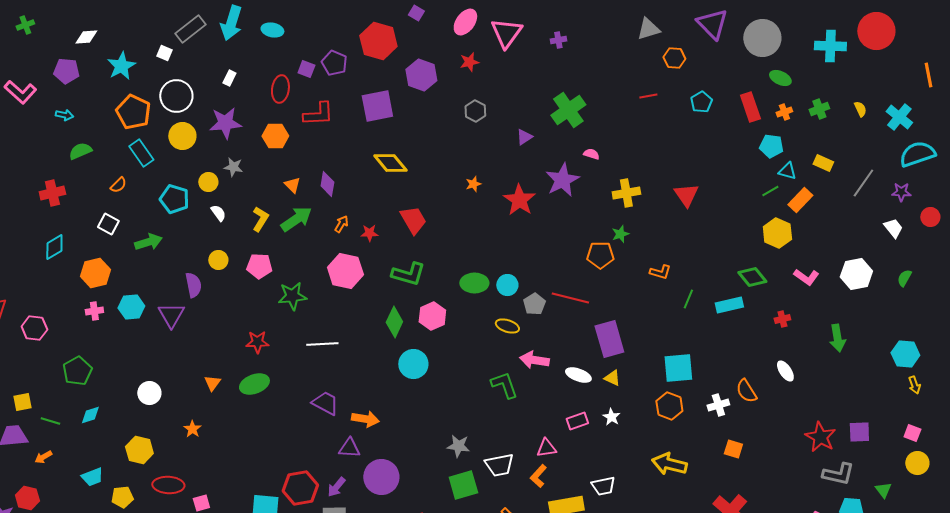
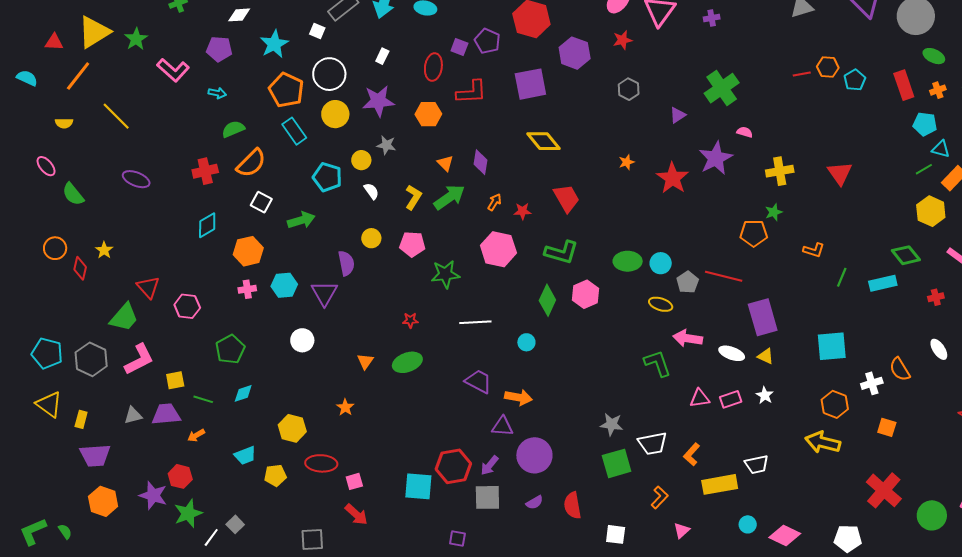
orange hexagon: (674, 58) -> (828, 67), moved
orange semicircle: (118, 185) -> (251, 163), moved, size x1.8
red star: (257, 342) -> (410, 320), size x0.7
cyan circle: (413, 364) -> (526, 342), moved, size x0.6
white circle: (149, 393) -> (302, 340), moved
orange hexagon: (669, 406) -> (835, 404), moved
pink triangle: (546, 448) -> (700, 398), moved

